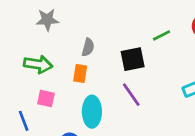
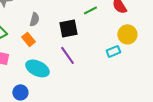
orange rectangle: (80, 74) -> (28, 39), turned -48
cyan ellipse: (92, 112) -> (37, 68), turned -65

